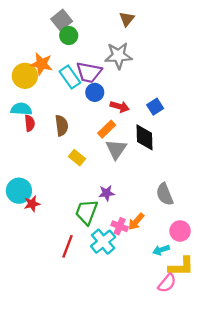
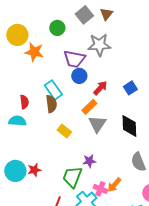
gray square: (62, 20) -> (84, 15), moved
yellow circle: (25, 76) -> (17, 35), moved
cyan rectangle: (70, 77) -> (53, 90), moved
red arrow: (120, 107) -> (100, 88), turned -63
cyan semicircle: (21, 109) -> (17, 121), moved
black diamond: (145, 137) -> (129, 126), moved
cyan circle: (19, 191) -> (15, 171), moved
red star: (32, 204) -> (34, 170), moved

